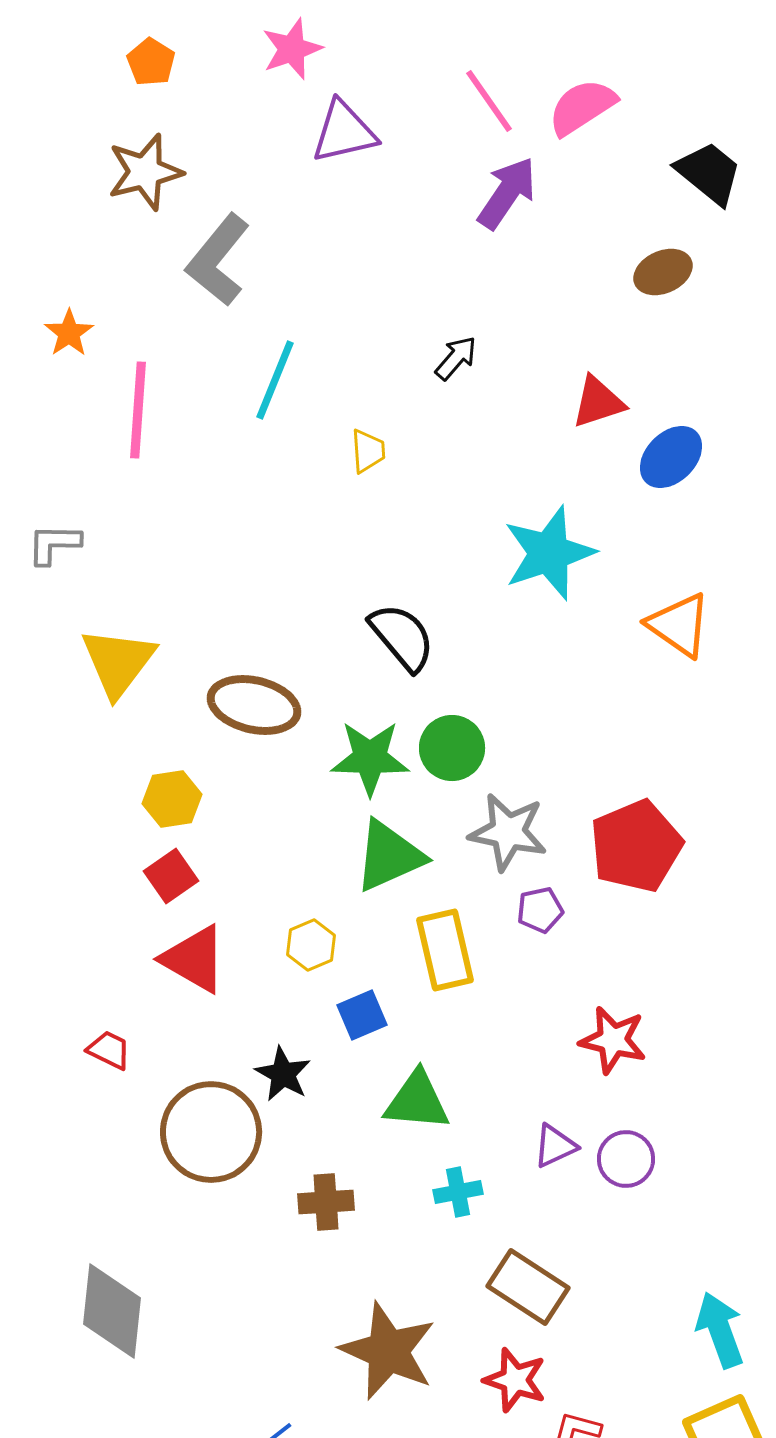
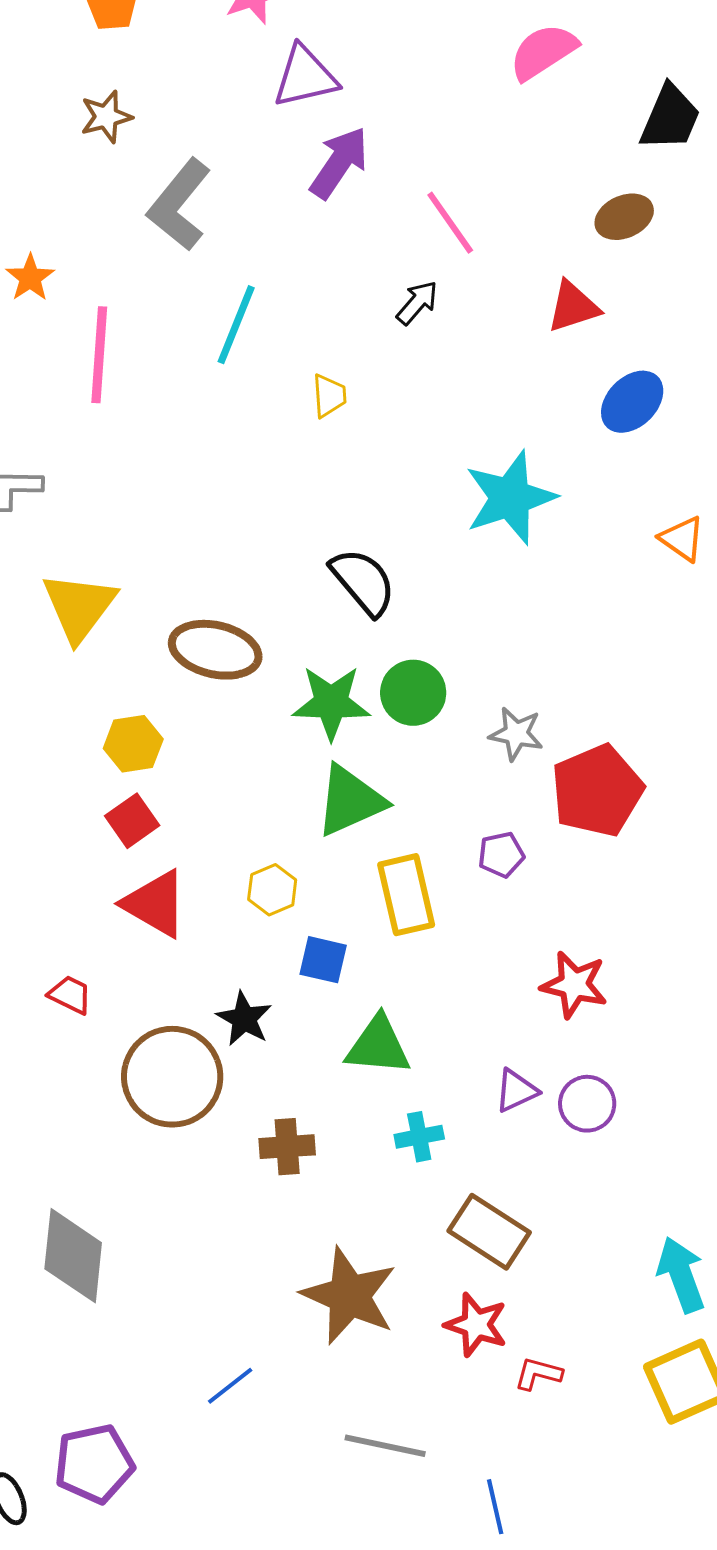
pink line: (489, 101) -> (450, 223), moved
brown star: (145, 172) -> (106, 117), size x0.7
black trapezoid: (709, 173) -> (670, 118), turned 74
purple arrow: (507, 193) -> (339, 163), moved
red triangle: (598, 402) -> (573, 307), moved
orange triangle: (679, 625) -> (682, 539), moved, size x0.7
gray star: (508, 832) -> (516, 734), moved, size x0.7
blue square: (362, 1015) -> (323, 960), turned 36

